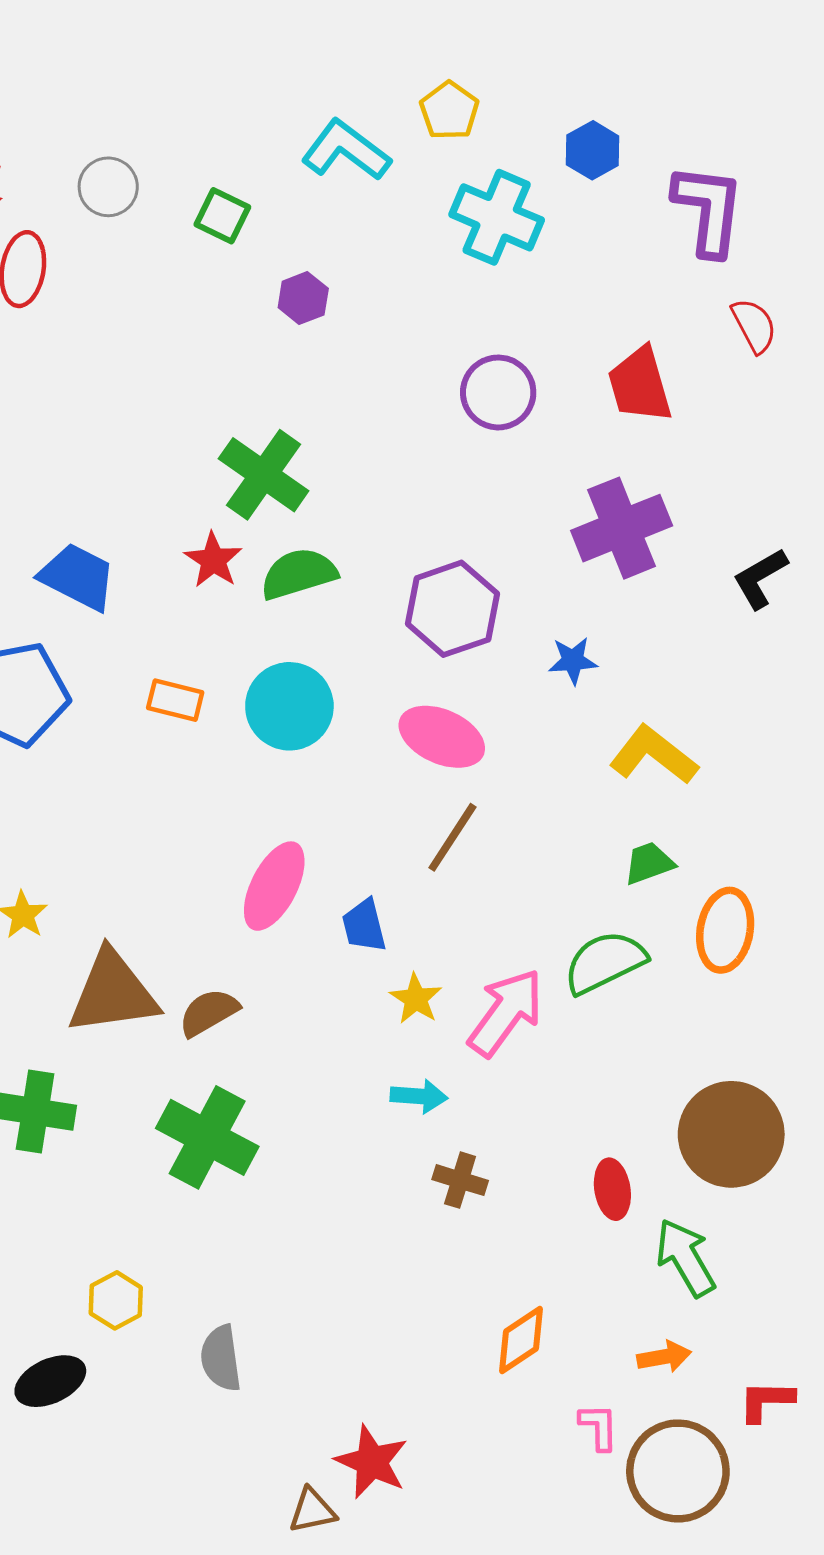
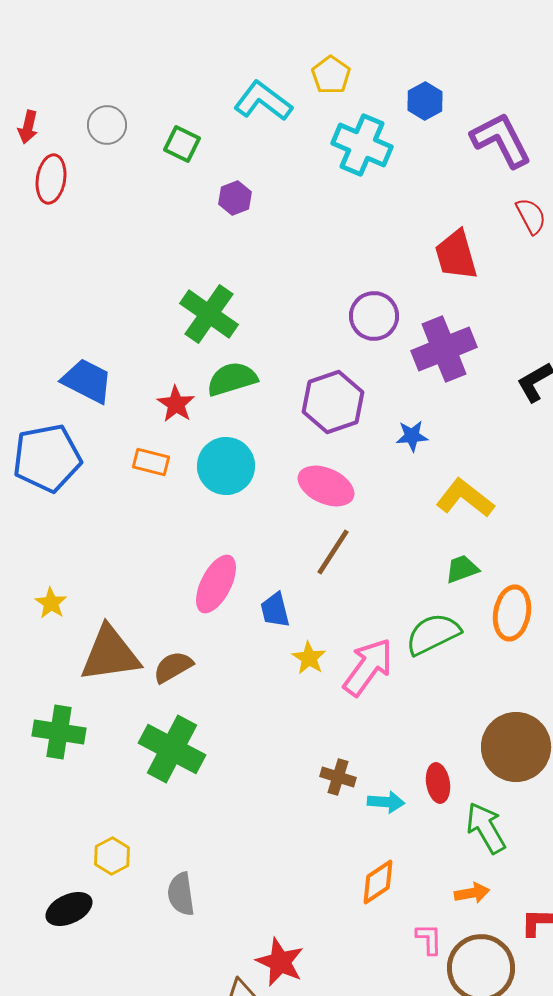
purple L-shape: (708, 210) -> (501, 140), turned -34
purple circle: (498, 392) -> (374, 316), moved
red star: (213, 560) -> (176, 404), moved
cyan arrow: (419, 1096) -> (386, 802), moved

